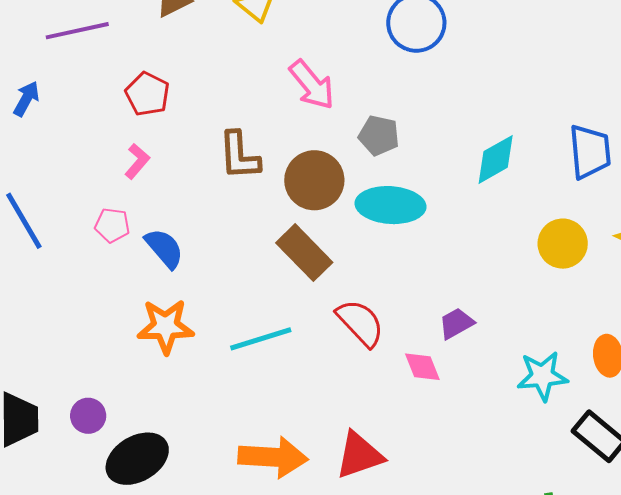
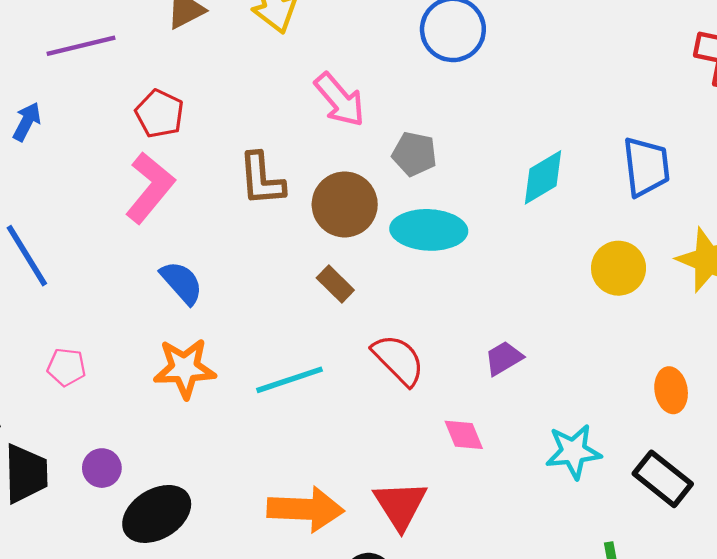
pink L-shape: (137, 161) -> (150, 188), size x1.8
pink pentagon: (112, 225) -> (66, 367), moved
brown rectangle: (304, 253) -> (335, 284), size x0.6
pink diamond: (422, 367) -> (464, 435), moved
cyan star: (542, 376) -> (573, 452), moved
red triangle: (359, 455) -> (400, 505), turned -42

